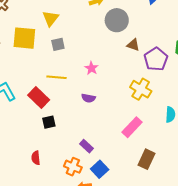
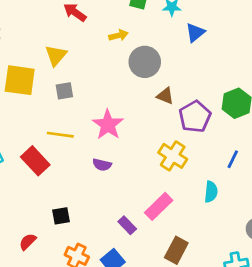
pink star: (91, 68) -> (108, 125), size x1.6
black square: (49, 122) -> (61, 216), moved
purple rectangle: (87, 146) -> (127, 225), moved
red semicircle: (36, 158) -> (28, 242), turned 48

